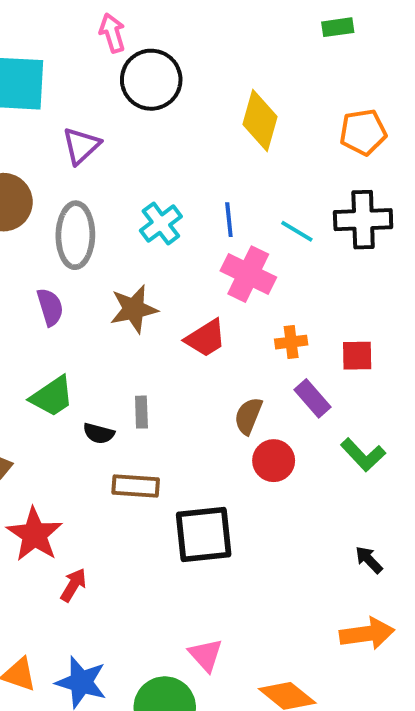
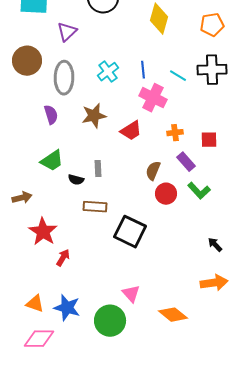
green L-shape: (363, 455) -> (199, 191), moved
black square: (204, 534) -> (130, 232), turned 32

